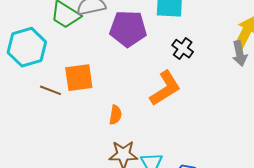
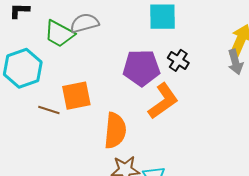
purple pentagon: (128, 29) -> (141, 68), moved
orange semicircle: (115, 115) -> (115, 131), size x1.8

